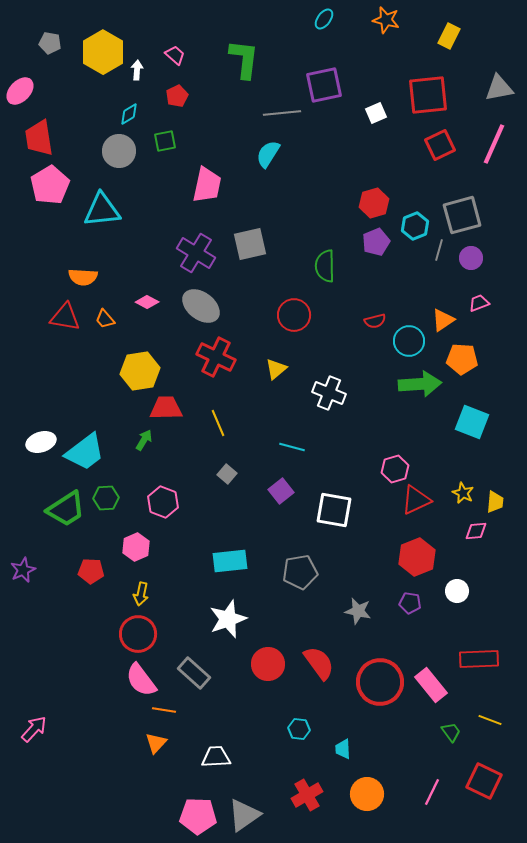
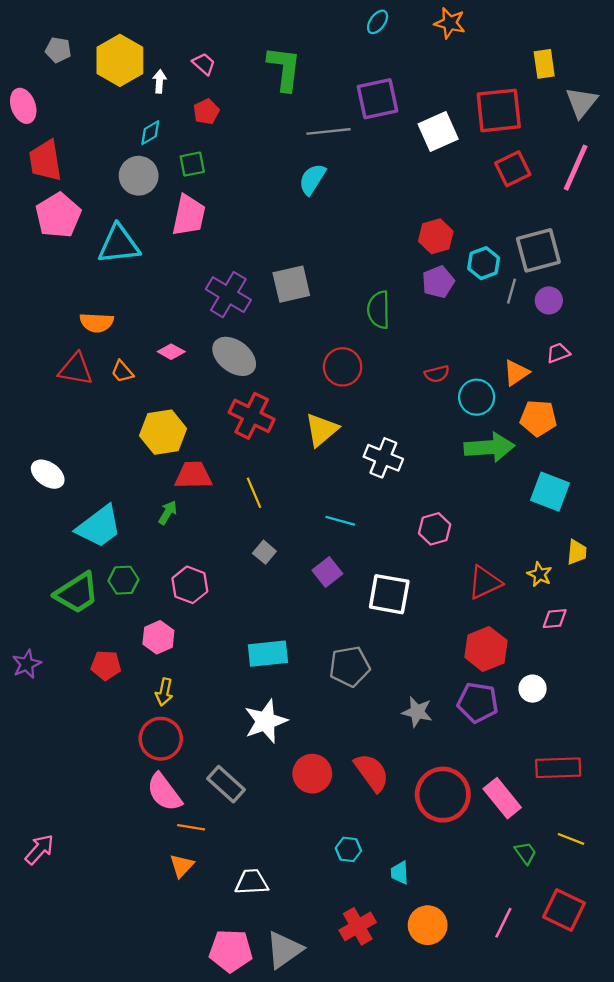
yellow rectangle: (449, 36) -> (544, 64), moved, turned -35
gray triangle: (499, 88) -> (581, 102), turned -40
pink ellipse: (20, 91) -> (23, 106), turned -64
white square: (376, 113) -> (438, 131), size x1.6
pink trapezoid: (207, 185) -> (189, 215), moved
yellow triangle: (276, 369) -> (322, 430), size x1.4
white ellipse: (41, 442) -> (48, 474), moved, turned 52
pink hexagon: (395, 469) -> (435, 529), moved
yellow trapezoid: (495, 502) -> (577, 552), moved
purple pentagon: (410, 603) -> (478, 703), size x1.6

